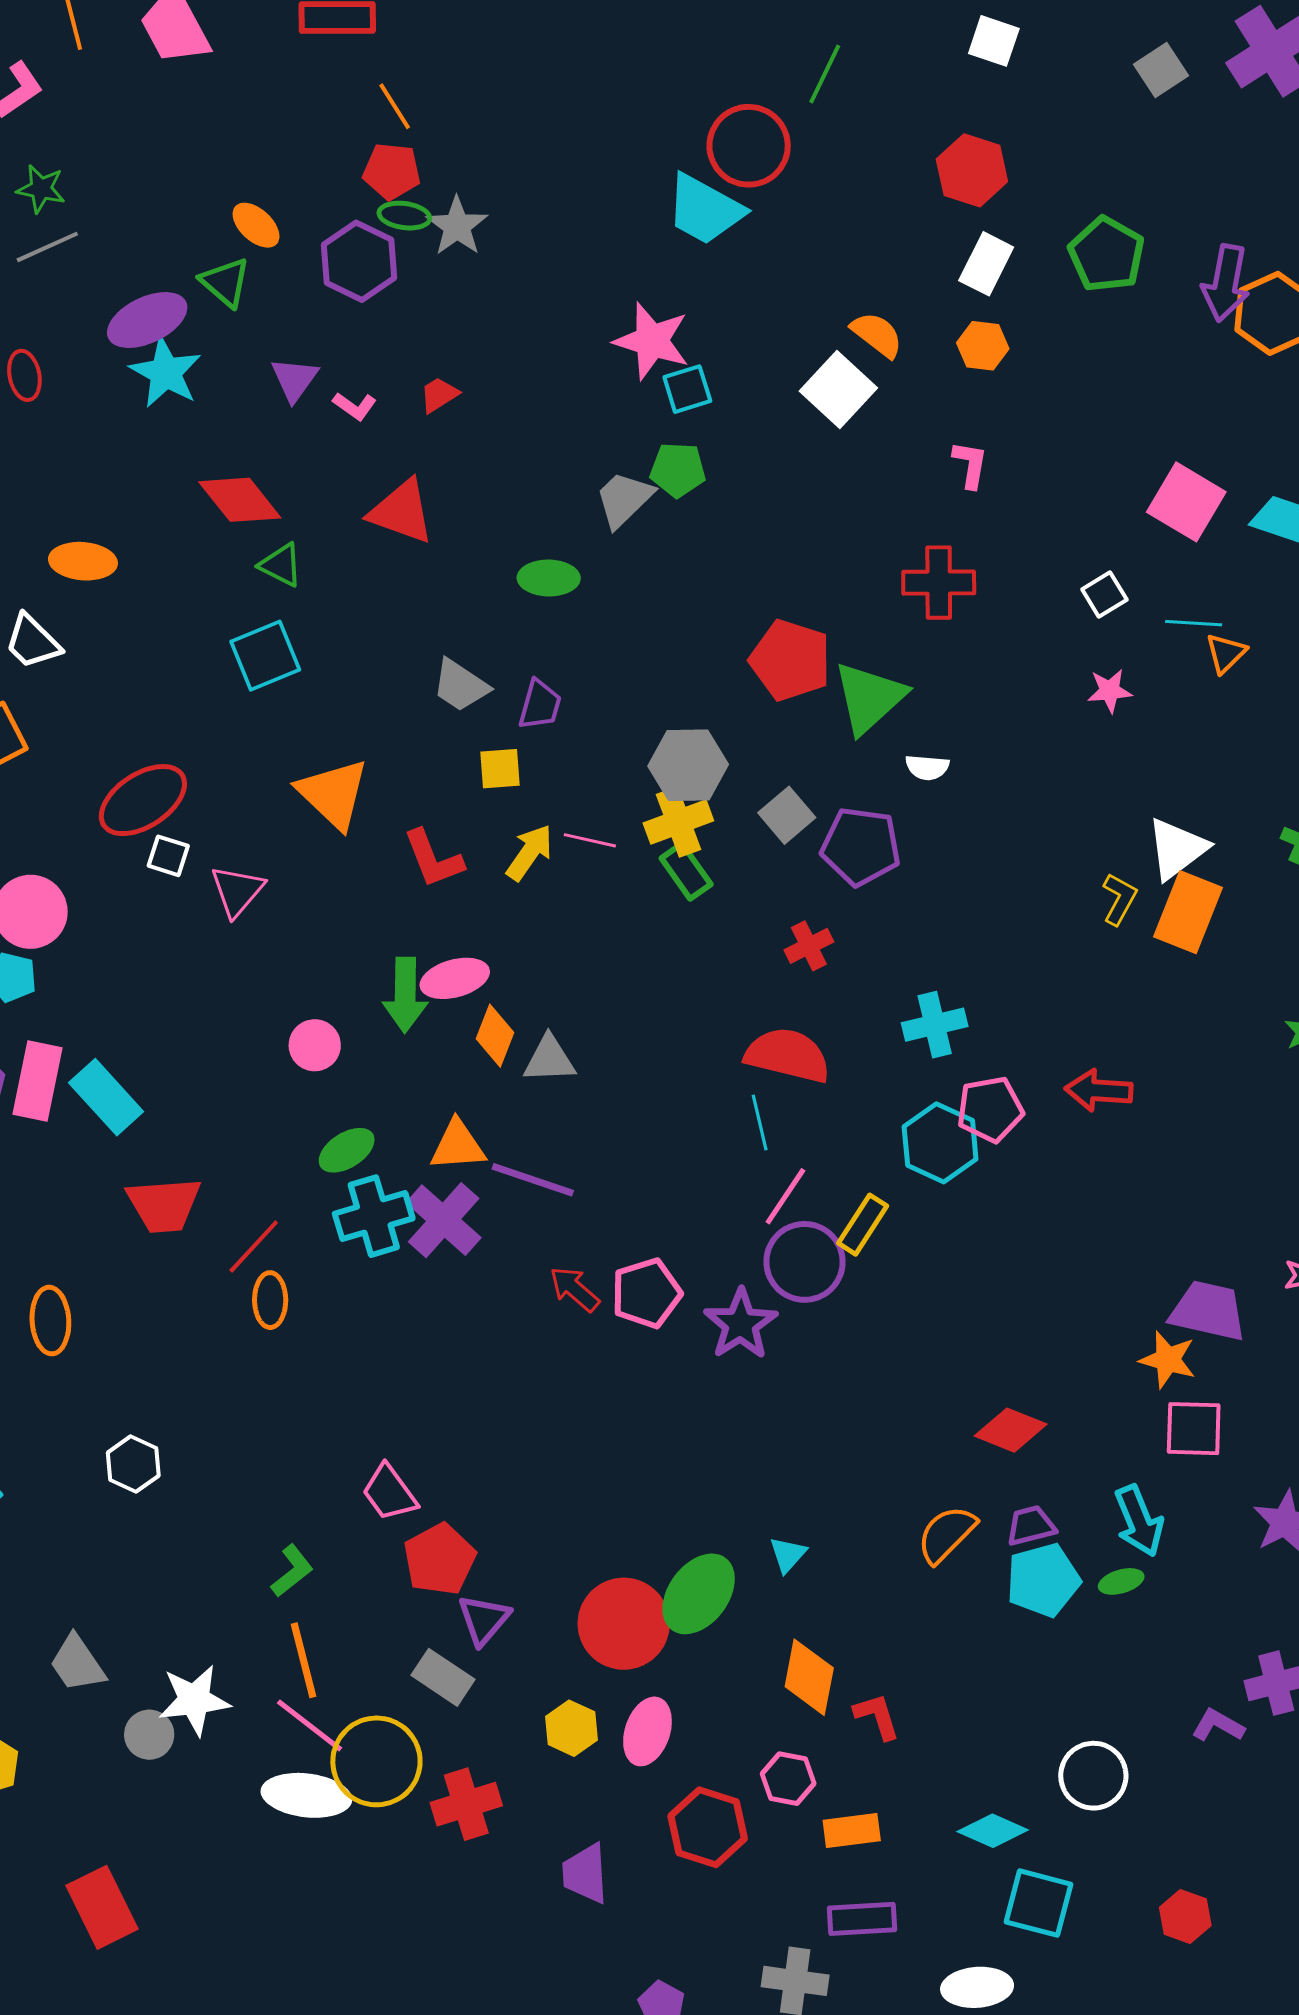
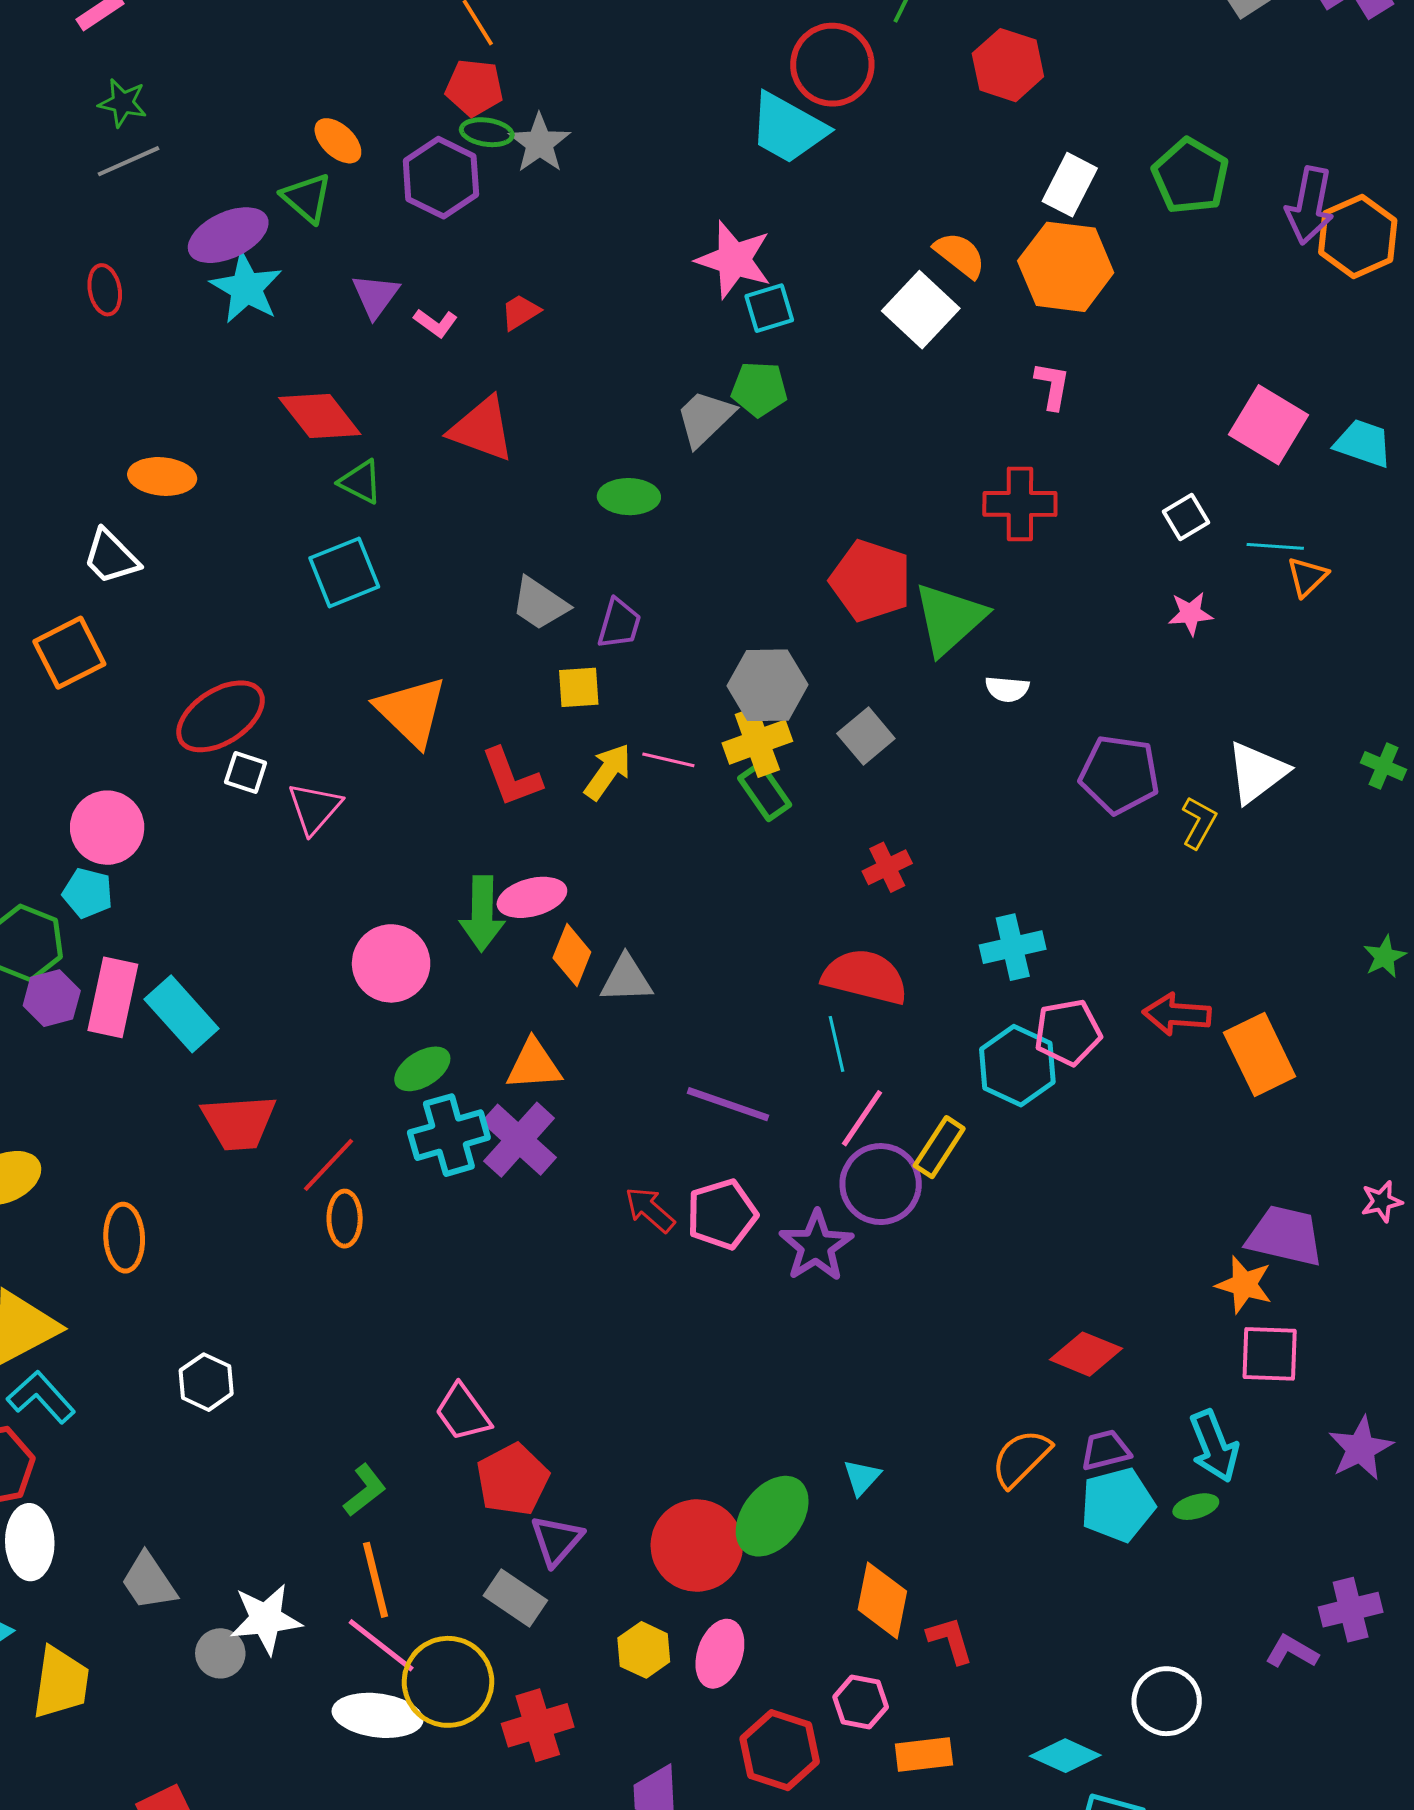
red hexagon: (972, 170) -> (1008, 65), moved
orange hexagon: (983, 346) -> (1066, 267), size x1.8
purple pentagon: (861, 846) -> (1119, 774), moved
orange rectangle: (1188, 912) -> (1260, 1054), moved, turned -48
pink circle: (315, 1045) -> (391, 963), size x1.5
purple line: (533, 1180) -> (728, 1104), moved

